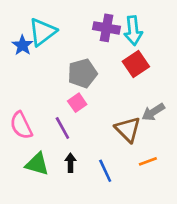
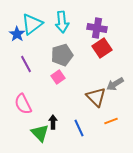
purple cross: (107, 28) -> (97, 28), moved
cyan arrow: (133, 31) -> (62, 22), moved
pink semicircle: (21, 125) -> (23, 104), moved
purple line: (62, 128) -> (26, 64), moved
green triangle: (37, 164) -> (40, 133), moved, turned 30

